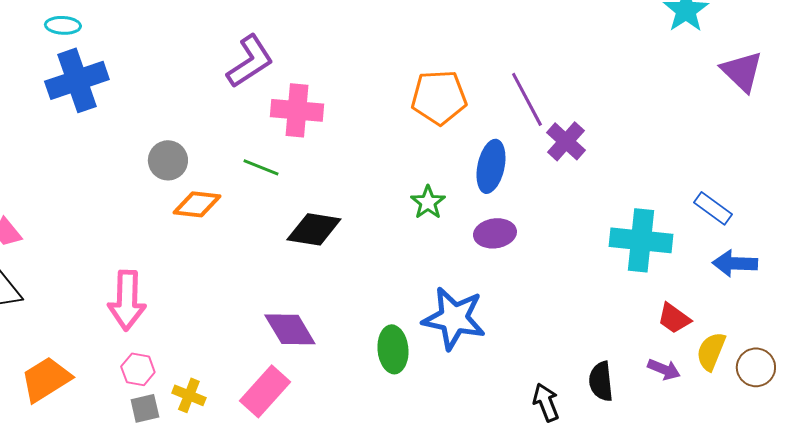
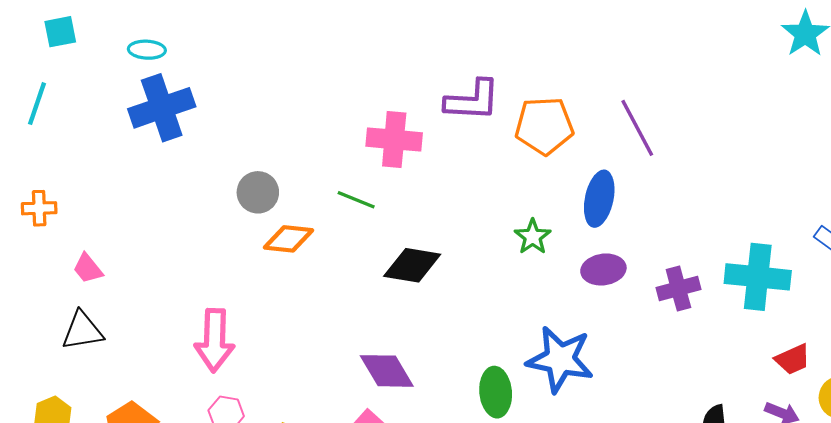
purple L-shape: (250, 61) -> (472, 100), moved, turned 36
purple cross: (566, 141) -> (678, 289), moved, turned 33
red trapezoid: (674, 318) -> (793, 359), turned -60

